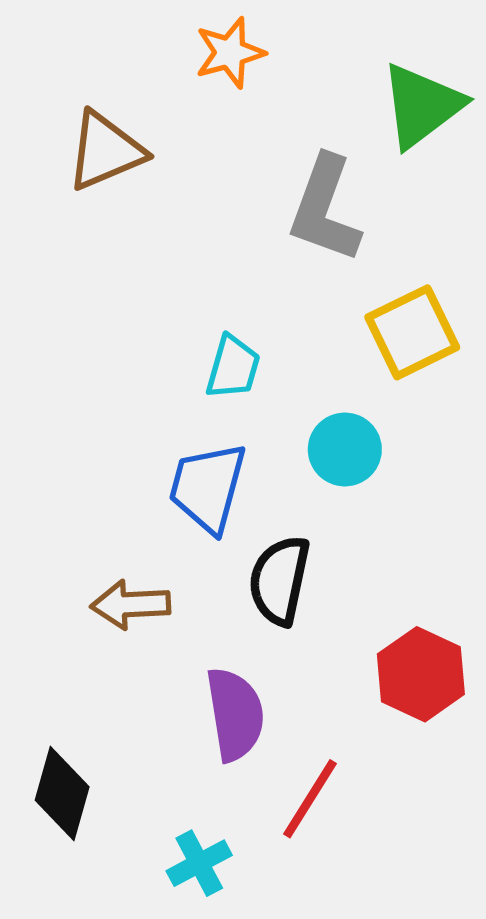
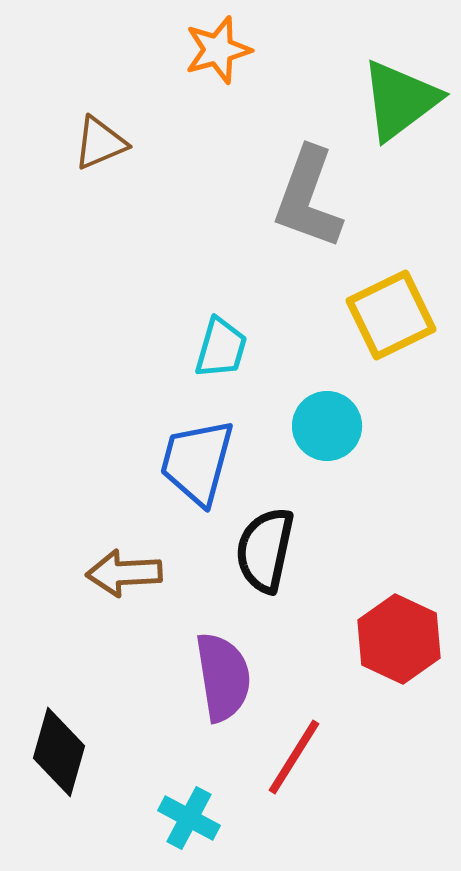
brown triangle: (105, 151) -> (100, 143), size x0.7
cyan cross: (199, 863) -> (189, 818), turned -34

